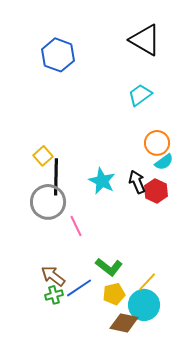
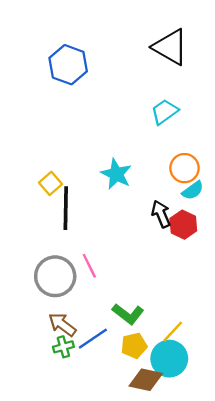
cyan star: (102, 181) -> (116, 174), moved
gray circle: (48, 202) -> (55, 276), moved

